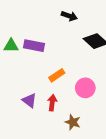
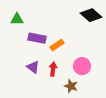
purple rectangle: (34, 46) -> (37, 38), moved
pink circle: (85, 88) -> (82, 66), moved

